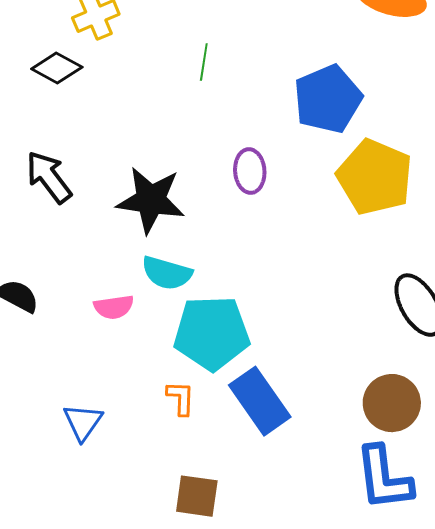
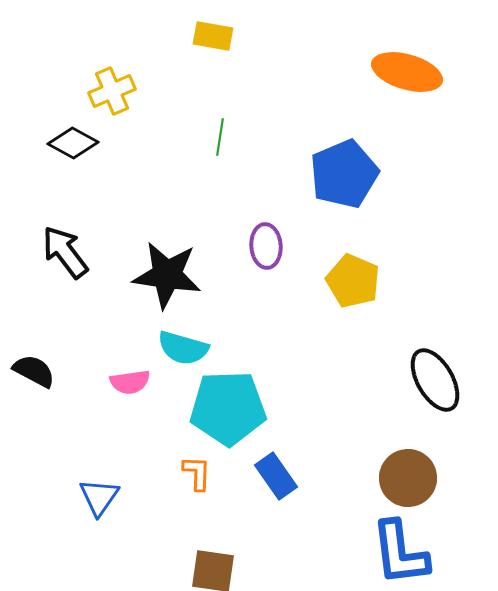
yellow pentagon: (375, 177) -> (353, 281), moved, size x0.7
blue rectangle: (260, 401) -> (276, 476), size x0.7

